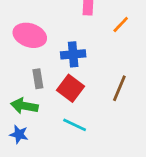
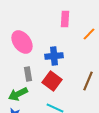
pink ellipse: (30, 35) -> (22, 42), turned 35
green arrow: (24, 106) -> (18, 94), turned -36

